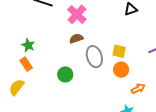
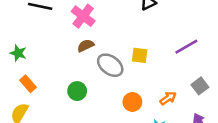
green star: (28, 45) -> (18, 53), moved
gray ellipse: (94, 57) -> (110, 65), turned -30
orange circle: (121, 70) -> (132, 102), moved

